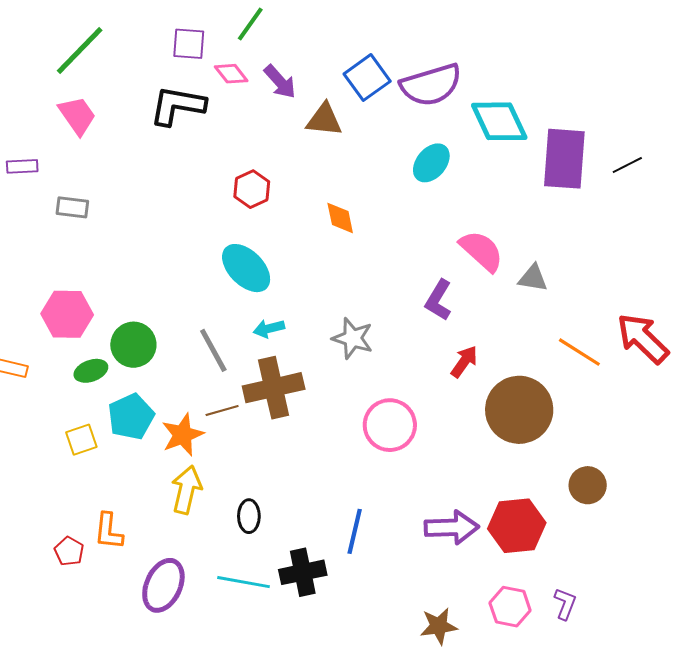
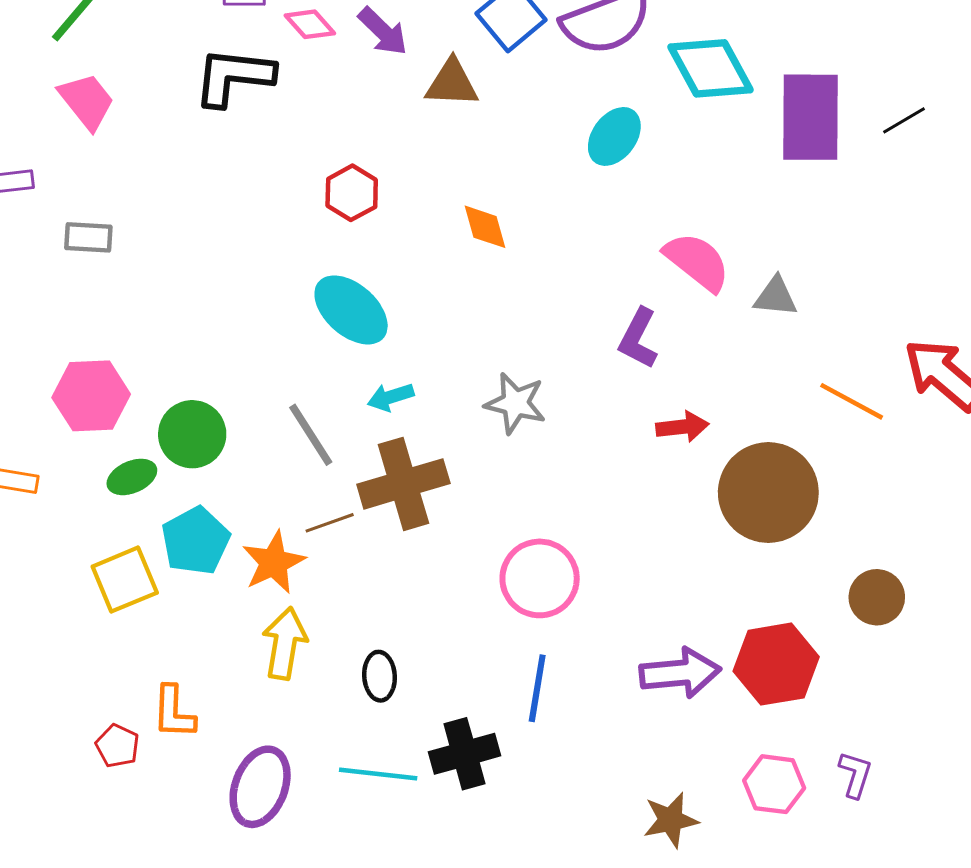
red arrow: (464, 362) -> (682, 427), turned 52
pink circle: (390, 425) -> (540, 578), moved
yellow square: (81, 440) -> (125, 580), size x1.4

